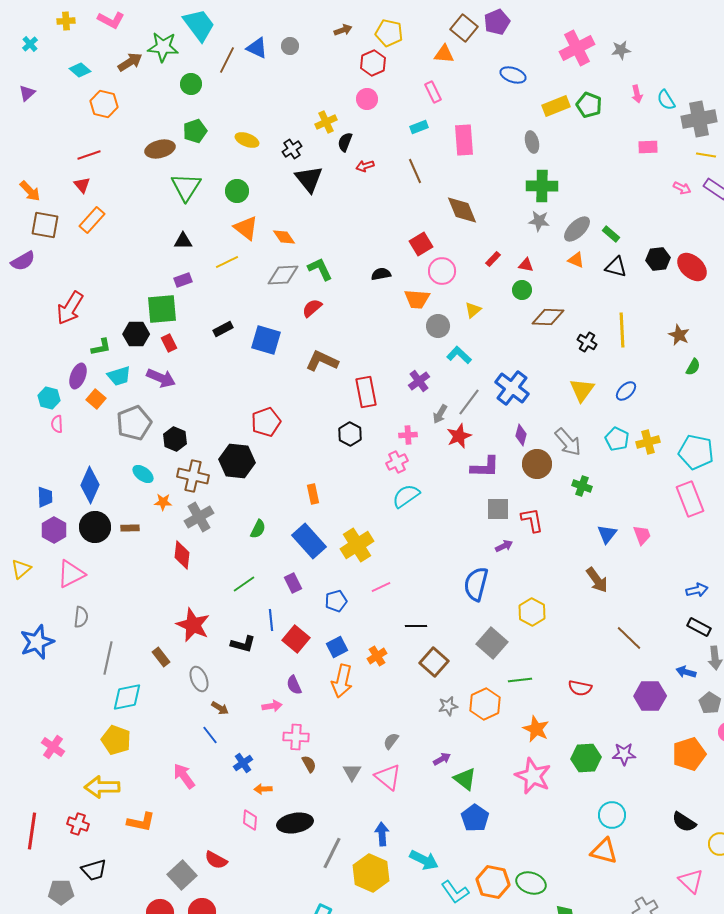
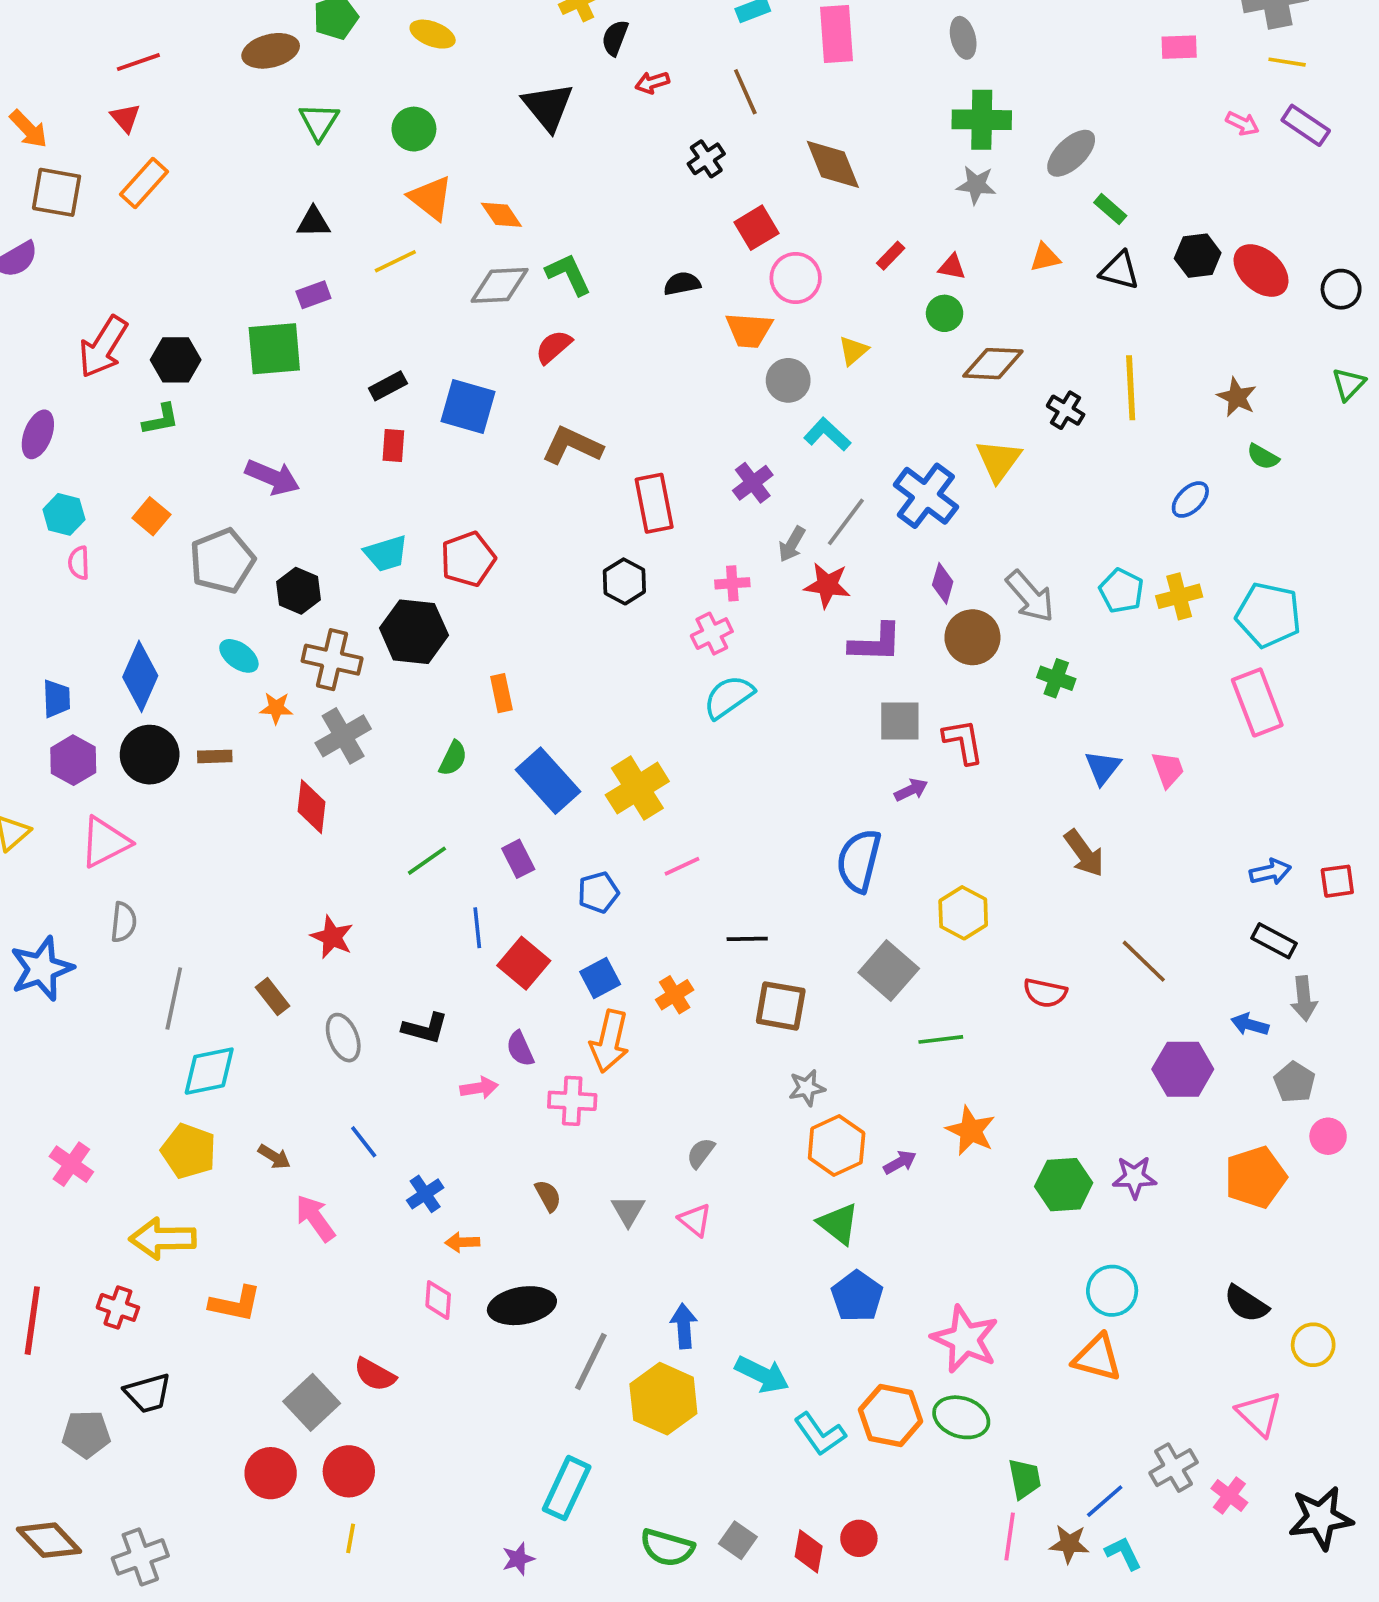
black cross: (292, 149) -> (706, 159), moved
green triangle: (186, 187) -> (319, 122), size x0.7
gray ellipse: (577, 229) -> (1071, 153), moved
orange triangle: (576, 260) -> (1045, 257), turned -36
black hexagon: (136, 334) -> (176, 360), moved
red rectangle: (169, 343) -> (393, 446), moved, turned 30
green semicircle: (693, 367) -> (1263, 457), turned 90
purple ellipse: (78, 376) -> (38, 434), moved
cyan trapezoid: (119, 376) -> (386, 554), moved
yellow triangle: (582, 390) -> (999, 460), moved
blue ellipse: (626, 391) -> (1190, 500), moved
red star: (459, 436) -> (827, 585), turned 30
orange rectangle: (313, 494) -> (501, 693), moved
red star: (193, 625) -> (332, 937), size x0.7
black L-shape: (243, 644) -> (425, 1028), moved
brown square: (434, 662) -> (781, 1006), turned -32
red semicircle: (580, 688) -> (1045, 993), moved
orange hexagon: (485, 704) -> (837, 1146), moved
brown arrow: (220, 708) -> (274, 1157), moved
pink cross: (296, 737) -> (572, 1101), moved
purple arrow: (442, 759) -> (900, 1162), moved
pink star: (533, 776) -> (965, 1339), moved
pink triangle: (388, 777) -> (695, 1220), size x0.7

